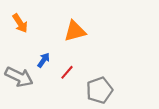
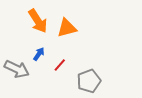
orange arrow: (20, 23) -> (38, 21), moved, size x1.4

